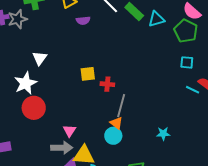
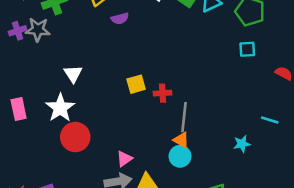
gray star: (18, 19) -> (38, 30), turned 30
cyan square: (187, 62) -> (247, 49), moved
cyan line: (193, 90) -> (270, 120), moved
pink triangle: (70, 131) -> (124, 159), turned 32

